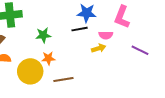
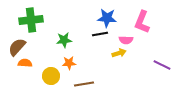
purple line: (140, 50) -> (162, 65), moved
yellow circle: (30, 71) -> (51, 76), size x0.7

